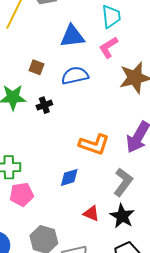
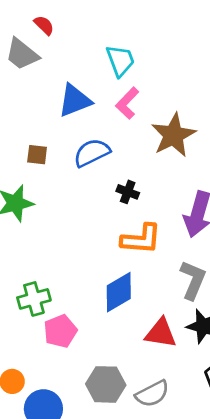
black cross: (44, 105) -> (128, 192), moved, turned -35
blue diamond: (69, 177) -> (119, 292), size x1.4
red triangle: (91, 213) -> (161, 333), size x1.4

